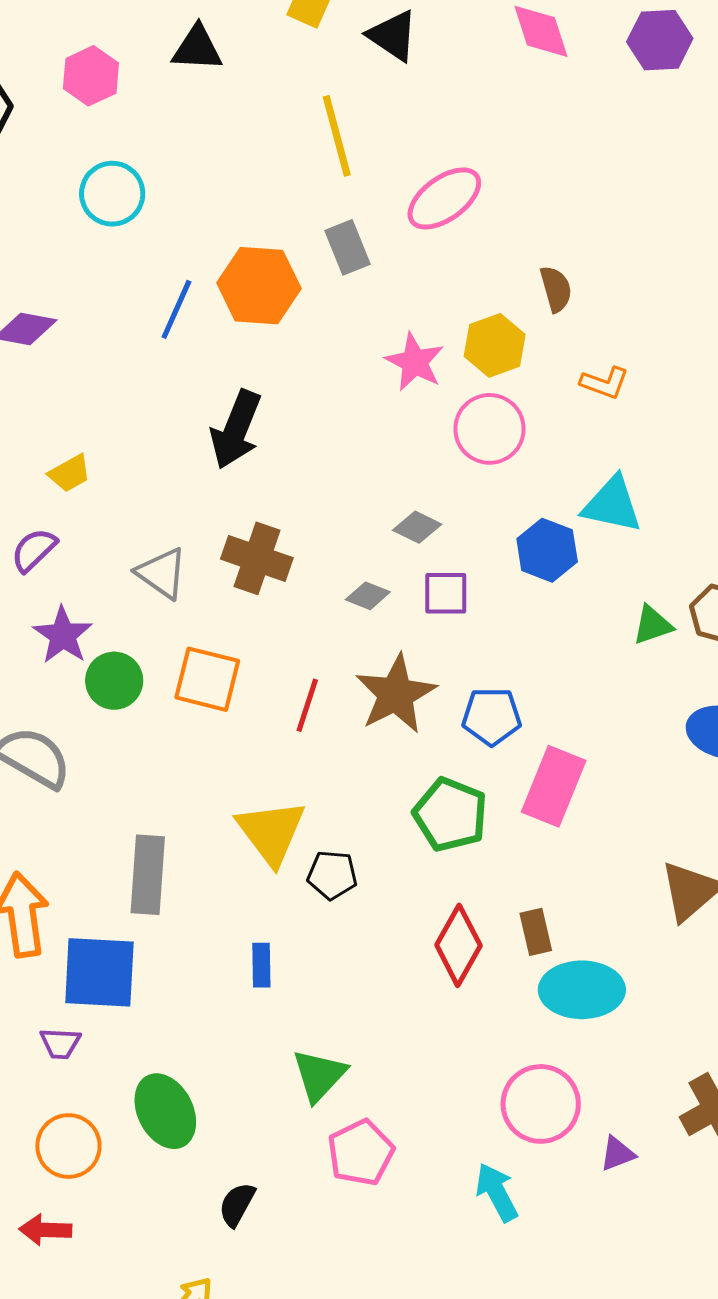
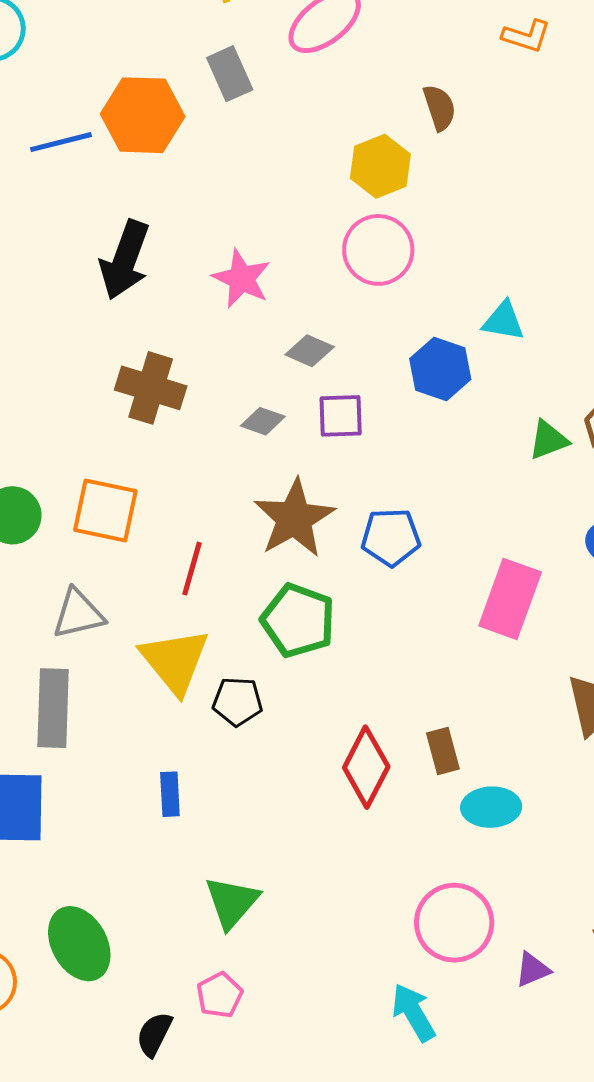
blue line: (176, 309) -> (61, 142), turned 54
pink star: (415, 362) -> (242, 279), moved
orange L-shape: (605, 383) -> (526, 36), moved
cyan triangle: (612, 505) -> (504, 321), size x0.7
gray triangle: (162, 573) -> (78, 614), moved, turned -46
red line: (307, 705) -> (192, 569), moved
pink rectangle: (554, 786) -> (510, 599), moved
green pentagon: (450, 815) -> (298, 621), moved
cyan ellipse: (582, 990) -> (491, 807), size x0.7
pink pentagon: (361, 1153) -> (220, 995), moved, size x0.7

